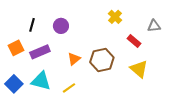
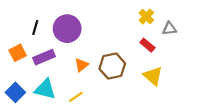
yellow cross: (115, 17) -> (146, 17), moved
purple circle: (61, 26) -> (67, 29), size x1.6

